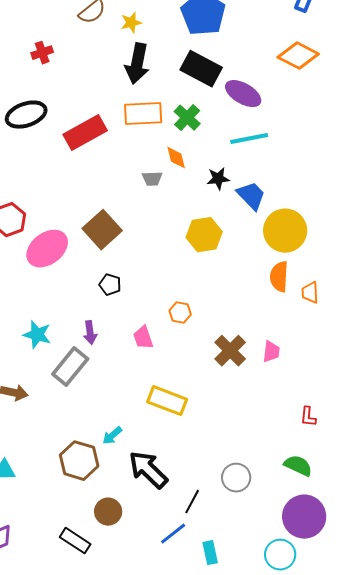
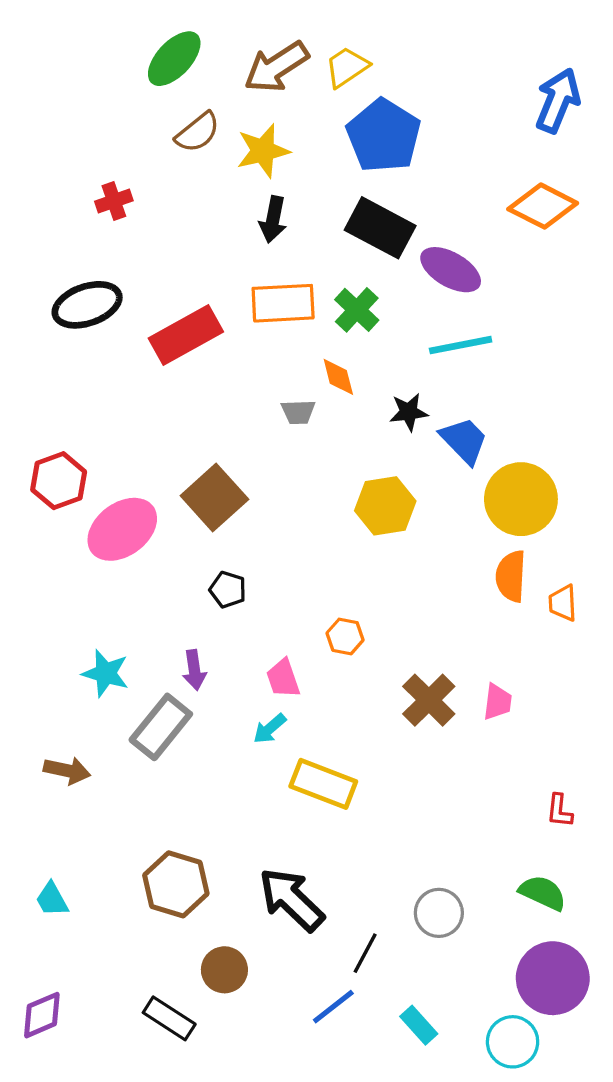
yellow star: (131, 23) -> (263, 151), size x1.5
black arrow: (137, 64) -> (273, 219), size x0.7
cyan arrow: (112, 436) -> (270, 729), moved
cyan rectangle: (210, 553) -> (419, 1025), moved, turned -30

